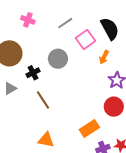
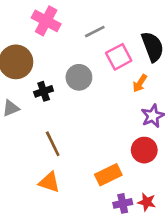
pink cross: (28, 20) -> (46, 21), size x1.5
brown line: (43, 100) -> (53, 144), moved

